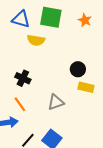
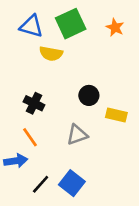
green square: (51, 17) -> (71, 24), turned -35
black circle: (78, 69) -> (89, 95), moved

